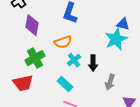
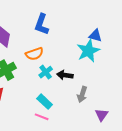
black arrow: (93, 63) -> (65, 75), turned 98
cyan rectangle: (65, 84) -> (45, 102), moved

